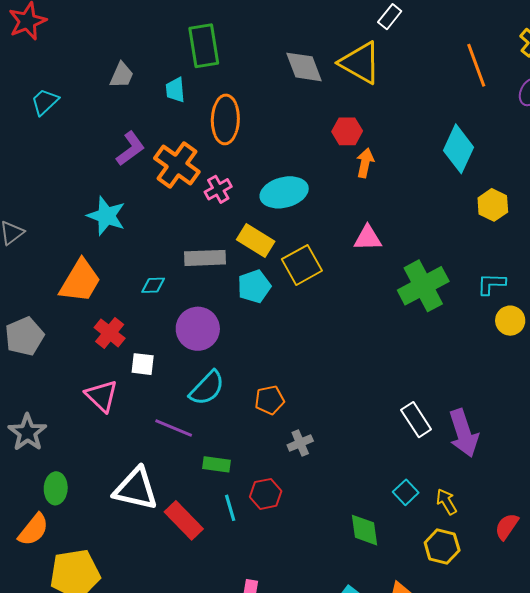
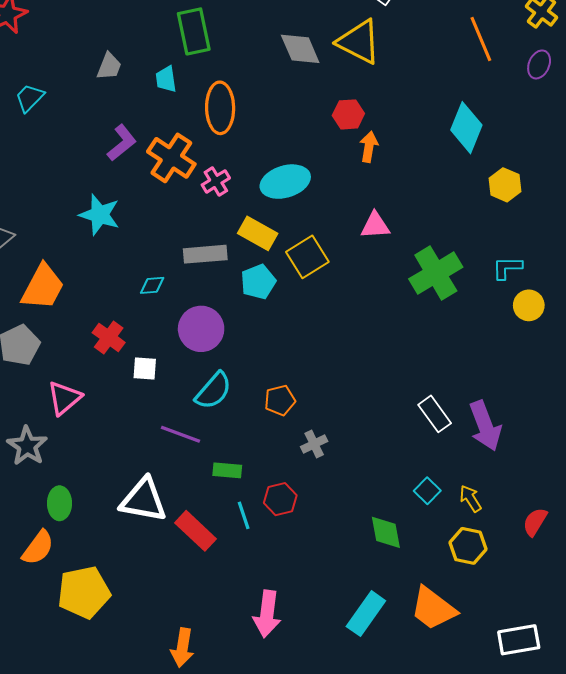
orange trapezoid: (80, 281) -> (43, 287), moved
pink triangle: (102, 396) -> (64, 398), moved, turned 39

